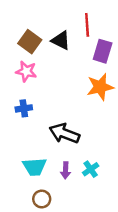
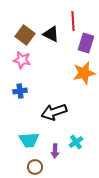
black arrow: (64, 133) -> (54, 112), turned -40
purple arrow: (66, 170) -> (55, 151), moved

